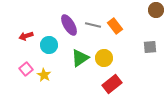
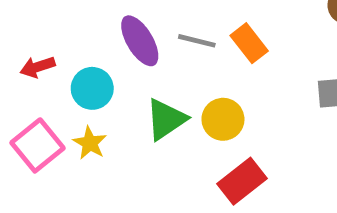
pink square: (26, 69) -> (38, 145), size x1.5
yellow star: (44, 75) -> (90, 143), moved

